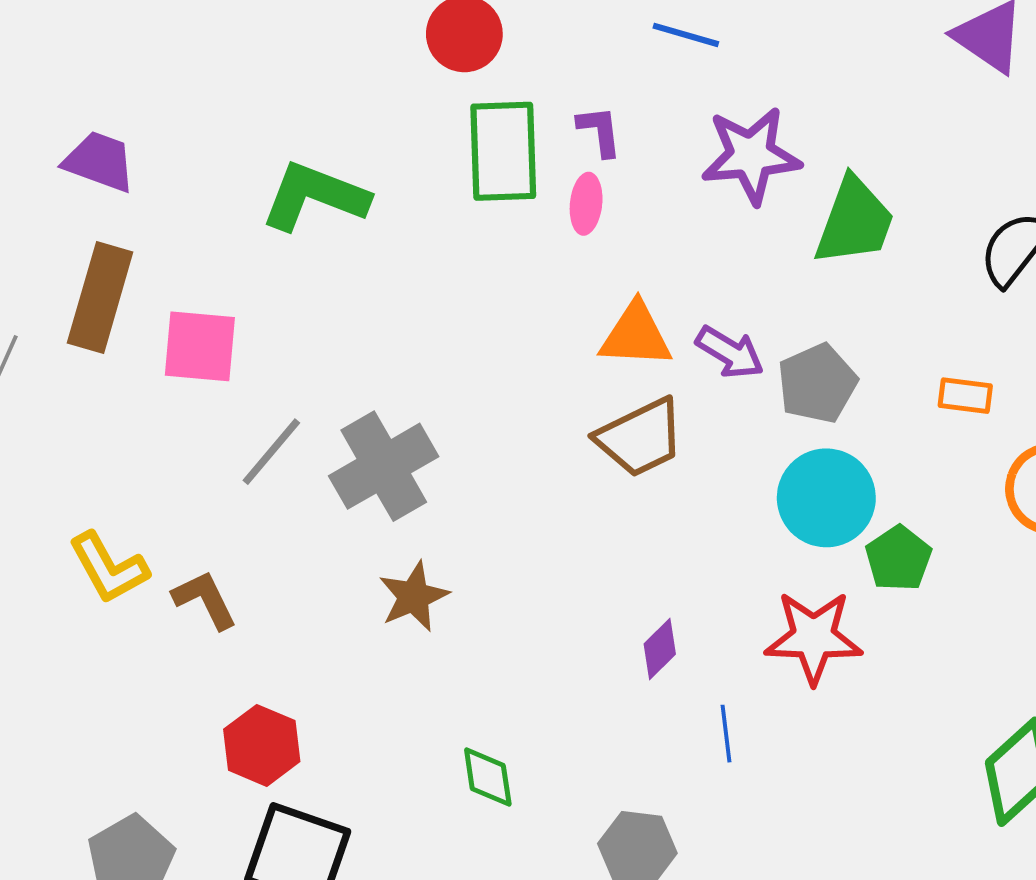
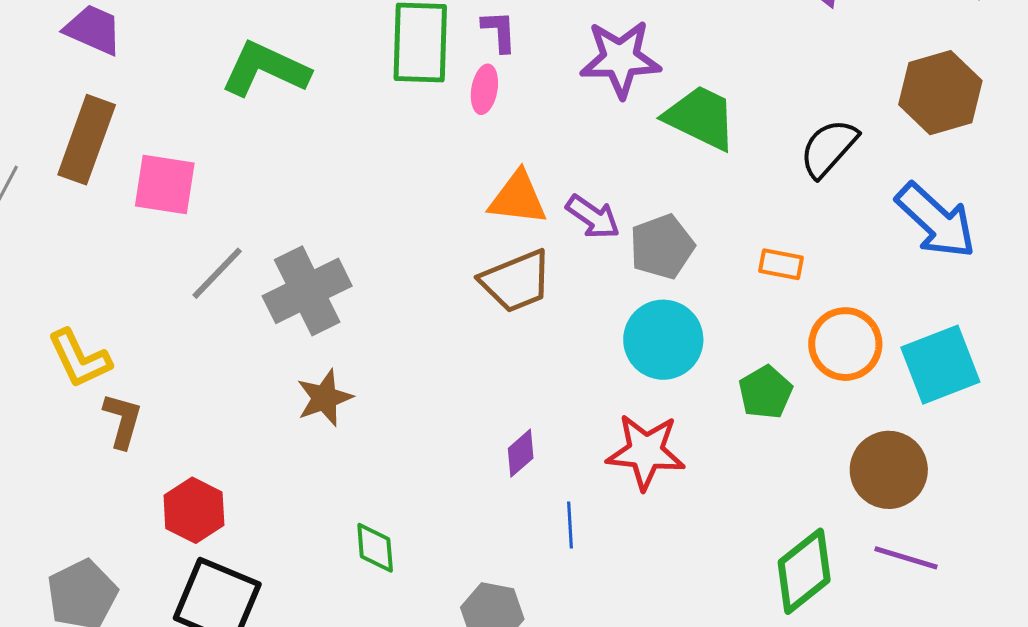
green trapezoid: (854, 221) -> (701, 118), turned -88
green pentagon: (898, 559) -> (765, 392), moved
brown L-shape: (205, 600) -> (123, 421), moved, turned 38

